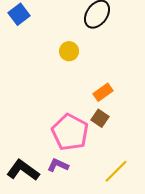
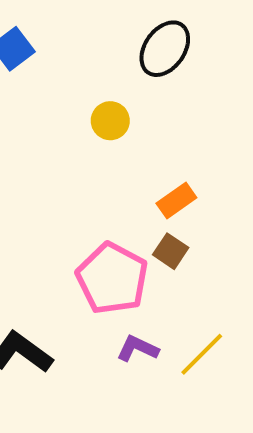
purple L-shape: (58, 165) -> (138, 348), moved

